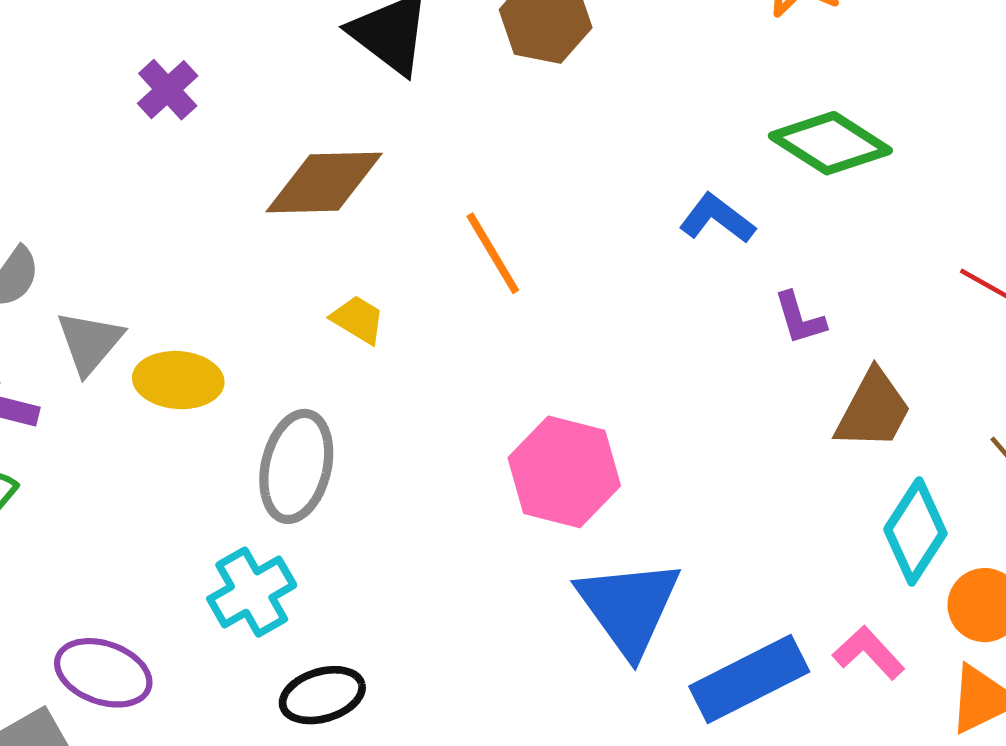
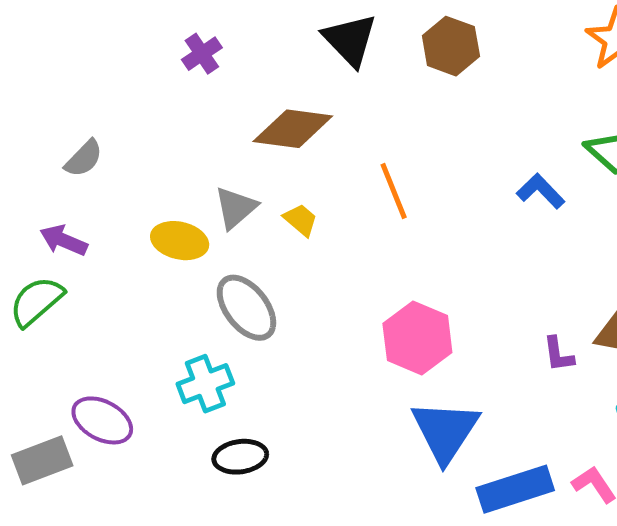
purple L-shape: (800, 318) -> (558, 354), moved
gray triangle: (90, 342) -> (236, 208), moved
gray ellipse: (296, 466) -> (246, 308), turned -60

